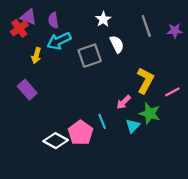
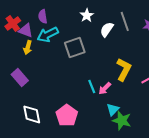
purple triangle: (28, 17) -> (26, 30), moved
white semicircle: (117, 44) -> (107, 29), moved, turned -119
green star: (150, 113) -> (122, 120), moved
cyan line: (102, 121) -> (92, 86), moved
white diamond: (56, 141) -> (32, 114), moved, turned 50

